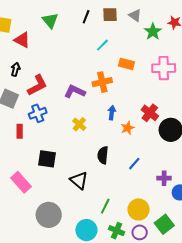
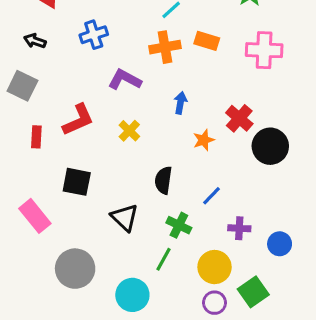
black arrow: (16, 69) -> (35, 41), turned -88
orange cross: (102, 82) -> (165, 47), moved
red L-shape: (37, 85) -> (78, 120), moved
blue cross: (38, 113) -> (94, 35), moved
blue arrow: (112, 113) -> (180, 103), moved
purple cross: (164, 178) -> (239, 228), moved
green cross: (117, 231) -> (179, 225), moved

